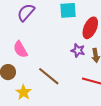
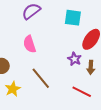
pink semicircle: (20, 49) -> (30, 44), moved

